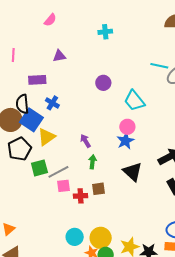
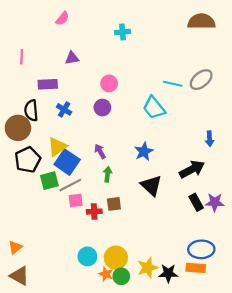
cyan line: (159, 66) -> (173, 84), moved
purple circle: (103, 83) -> (102, 108), moved
blue square: (31, 120) -> (67, 162), moved
pink circle: (127, 127) -> (109, 83), moved

